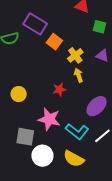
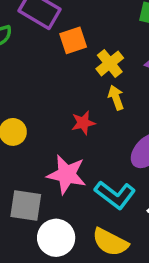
orange square: (54, 42) -> (73, 40), turned 35

